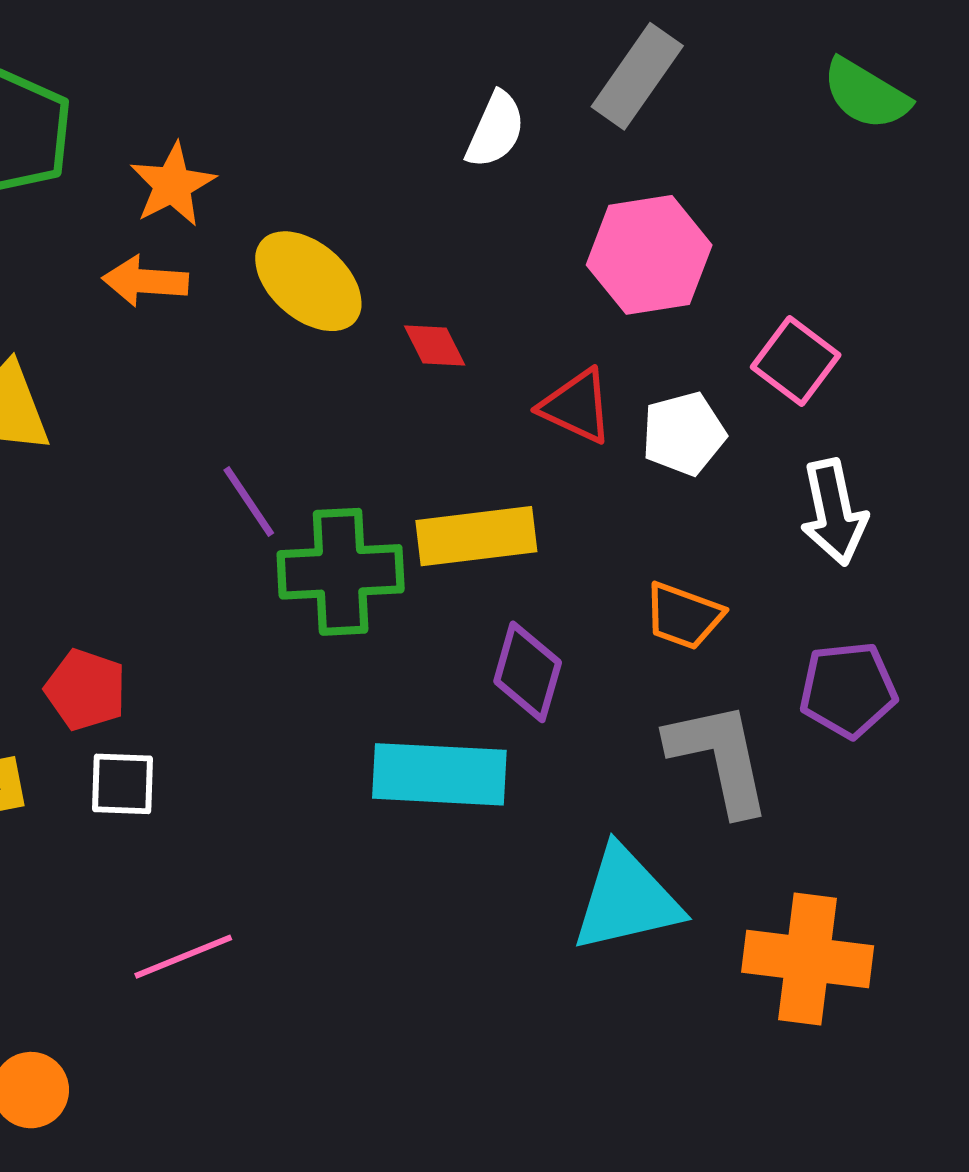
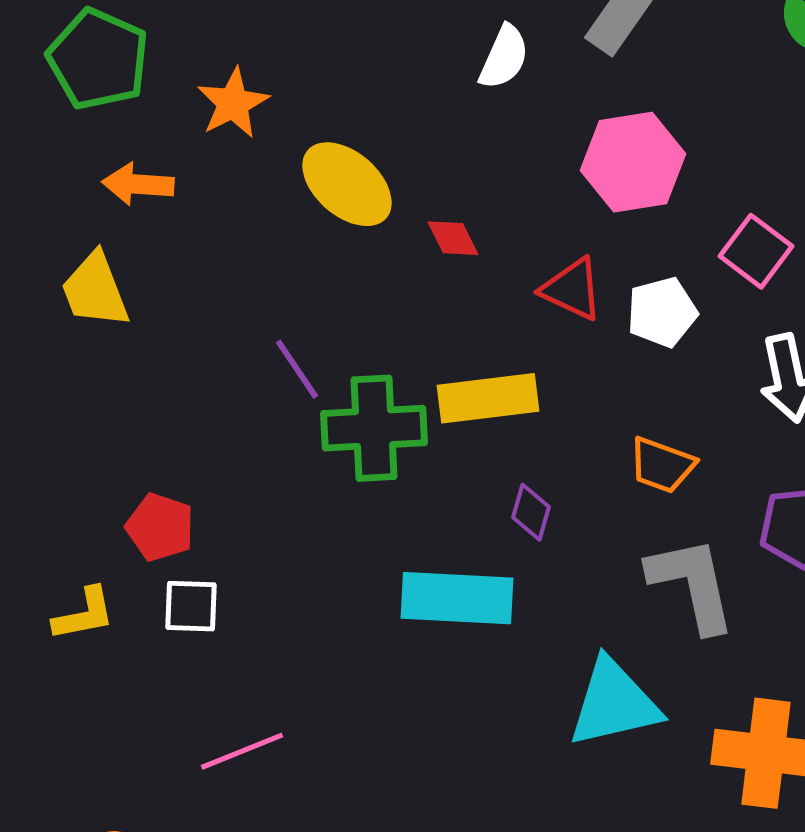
orange arrow: (145, 281) -> (138, 184), moved
purple diamond: (528, 672) -> (531, 512), size x0.7

